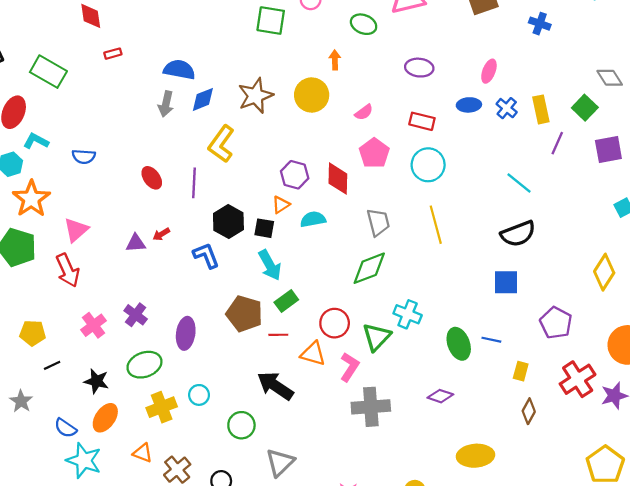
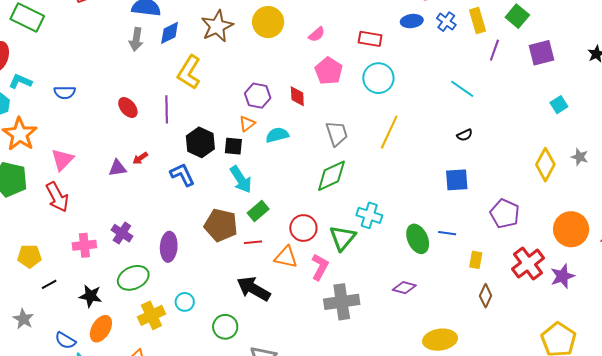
red diamond: (338, 179) -> (297, 96), size x0.7
yellow line: (436, 225) -> (389, 132), turned 44
black semicircle: (518, 234) -> (465, 135), size x0.5
pink cross: (94, 325) -> (84, 245), turned 35

